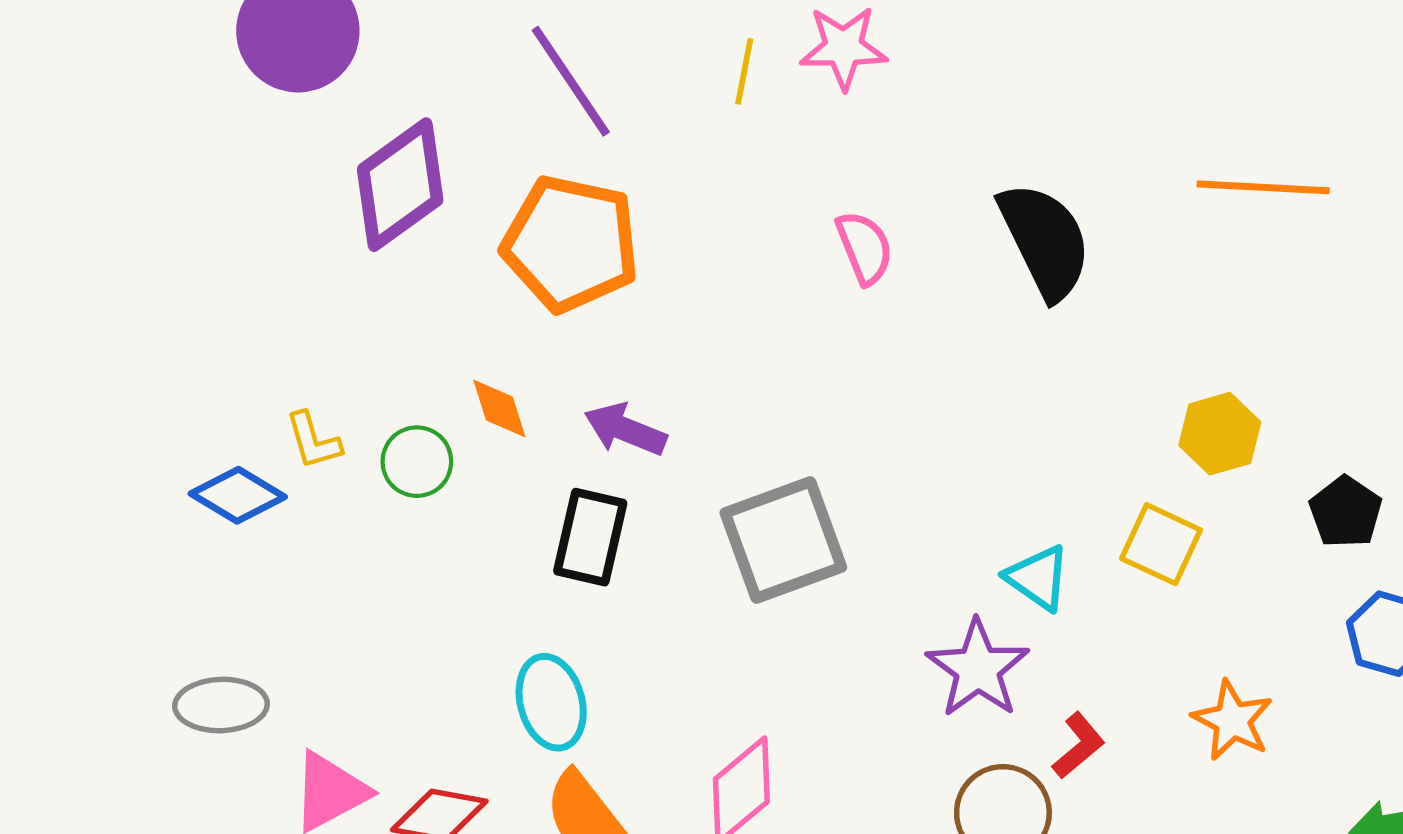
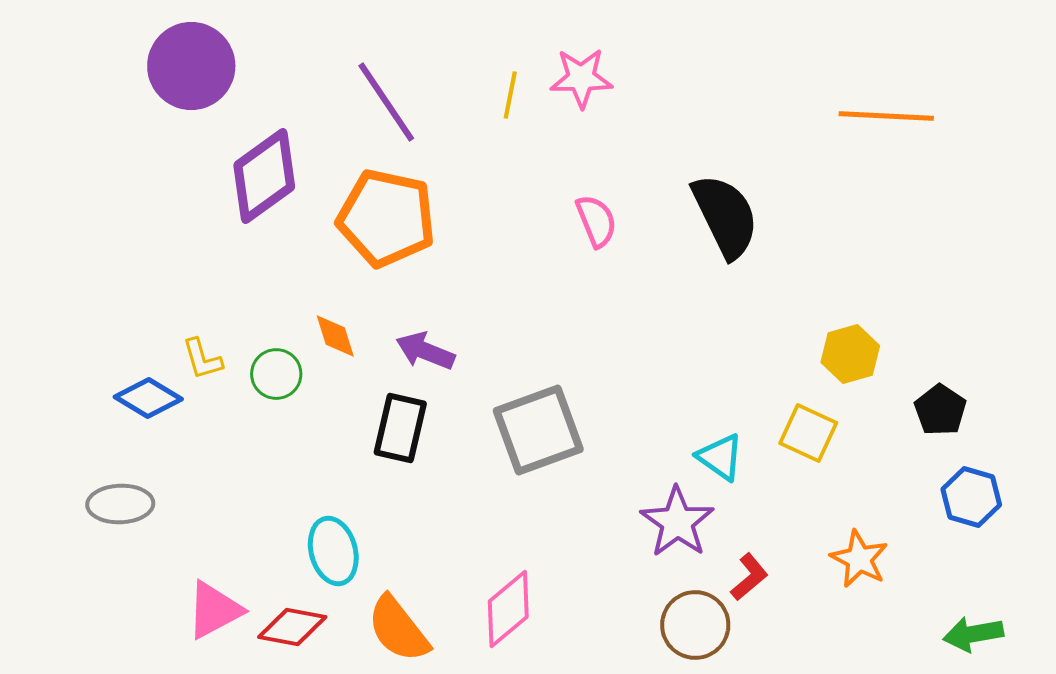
orange line: (1263, 187) -> (886, 116), moved
cyan ellipse: (551, 702) -> (333, 551), moved
gray ellipse: (221, 705) -> (120, 504), moved

